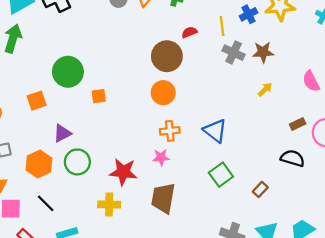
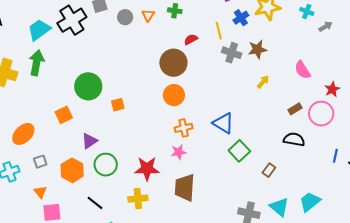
green square: (221, 175) -> (239, 151), moved
black line: (46, 203) -> (95, 203), moved

